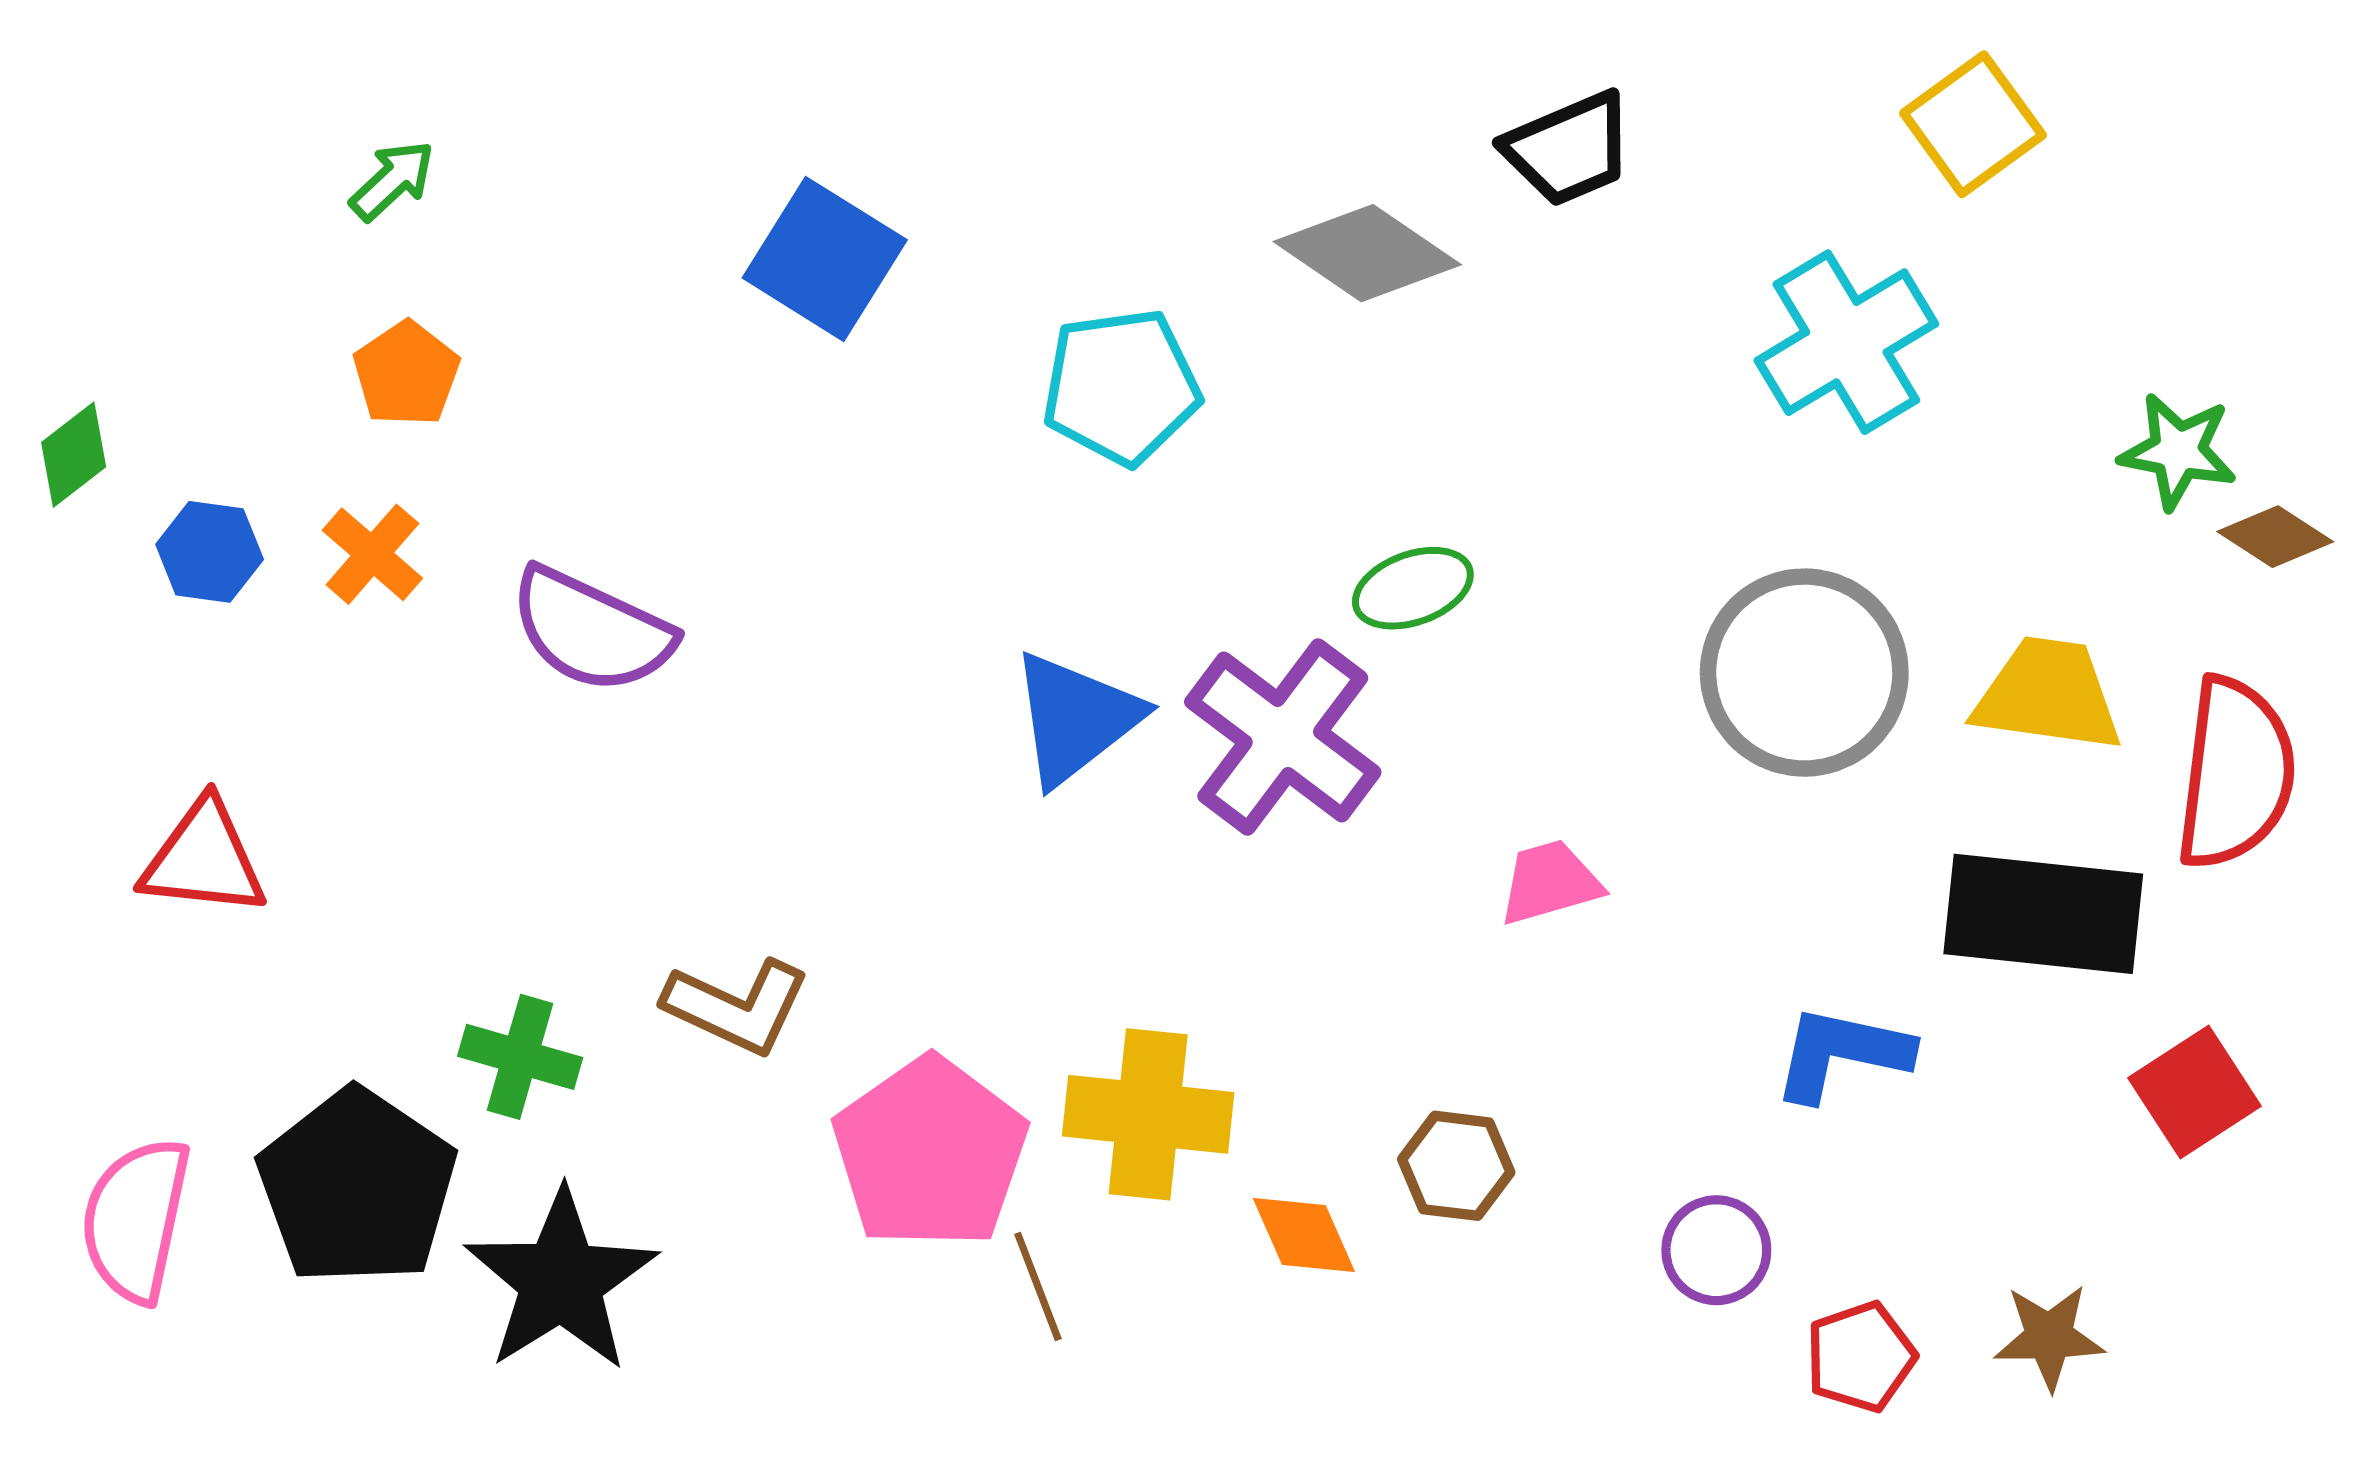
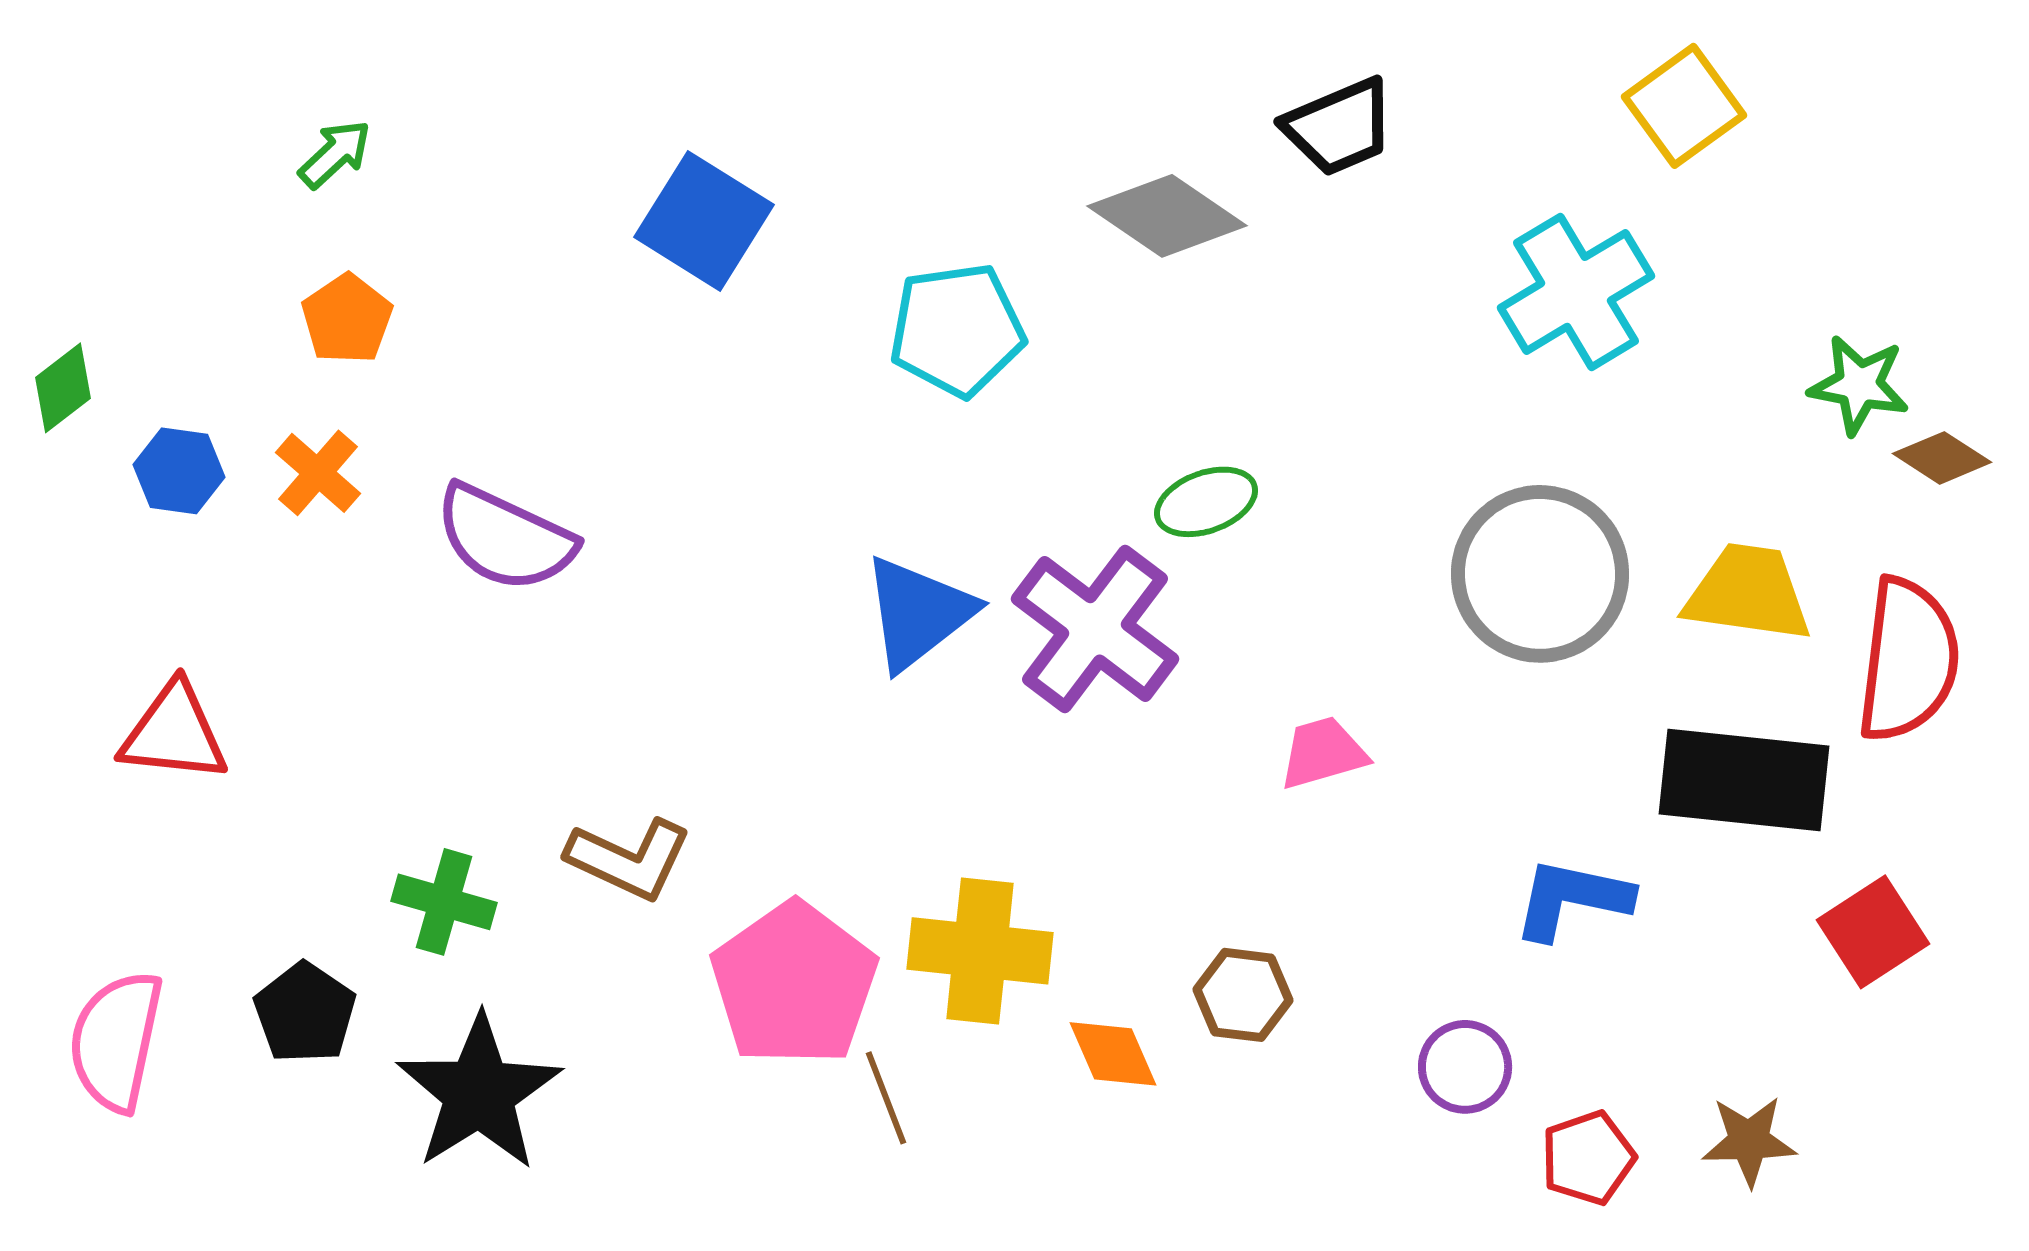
black pentagon: (357, 1187) -> (305, 1013), size x0.6

